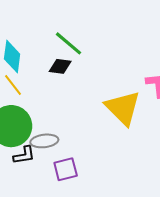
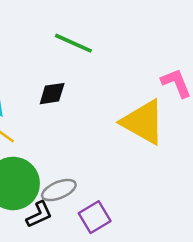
green line: (69, 43) -> (73, 43), moved

